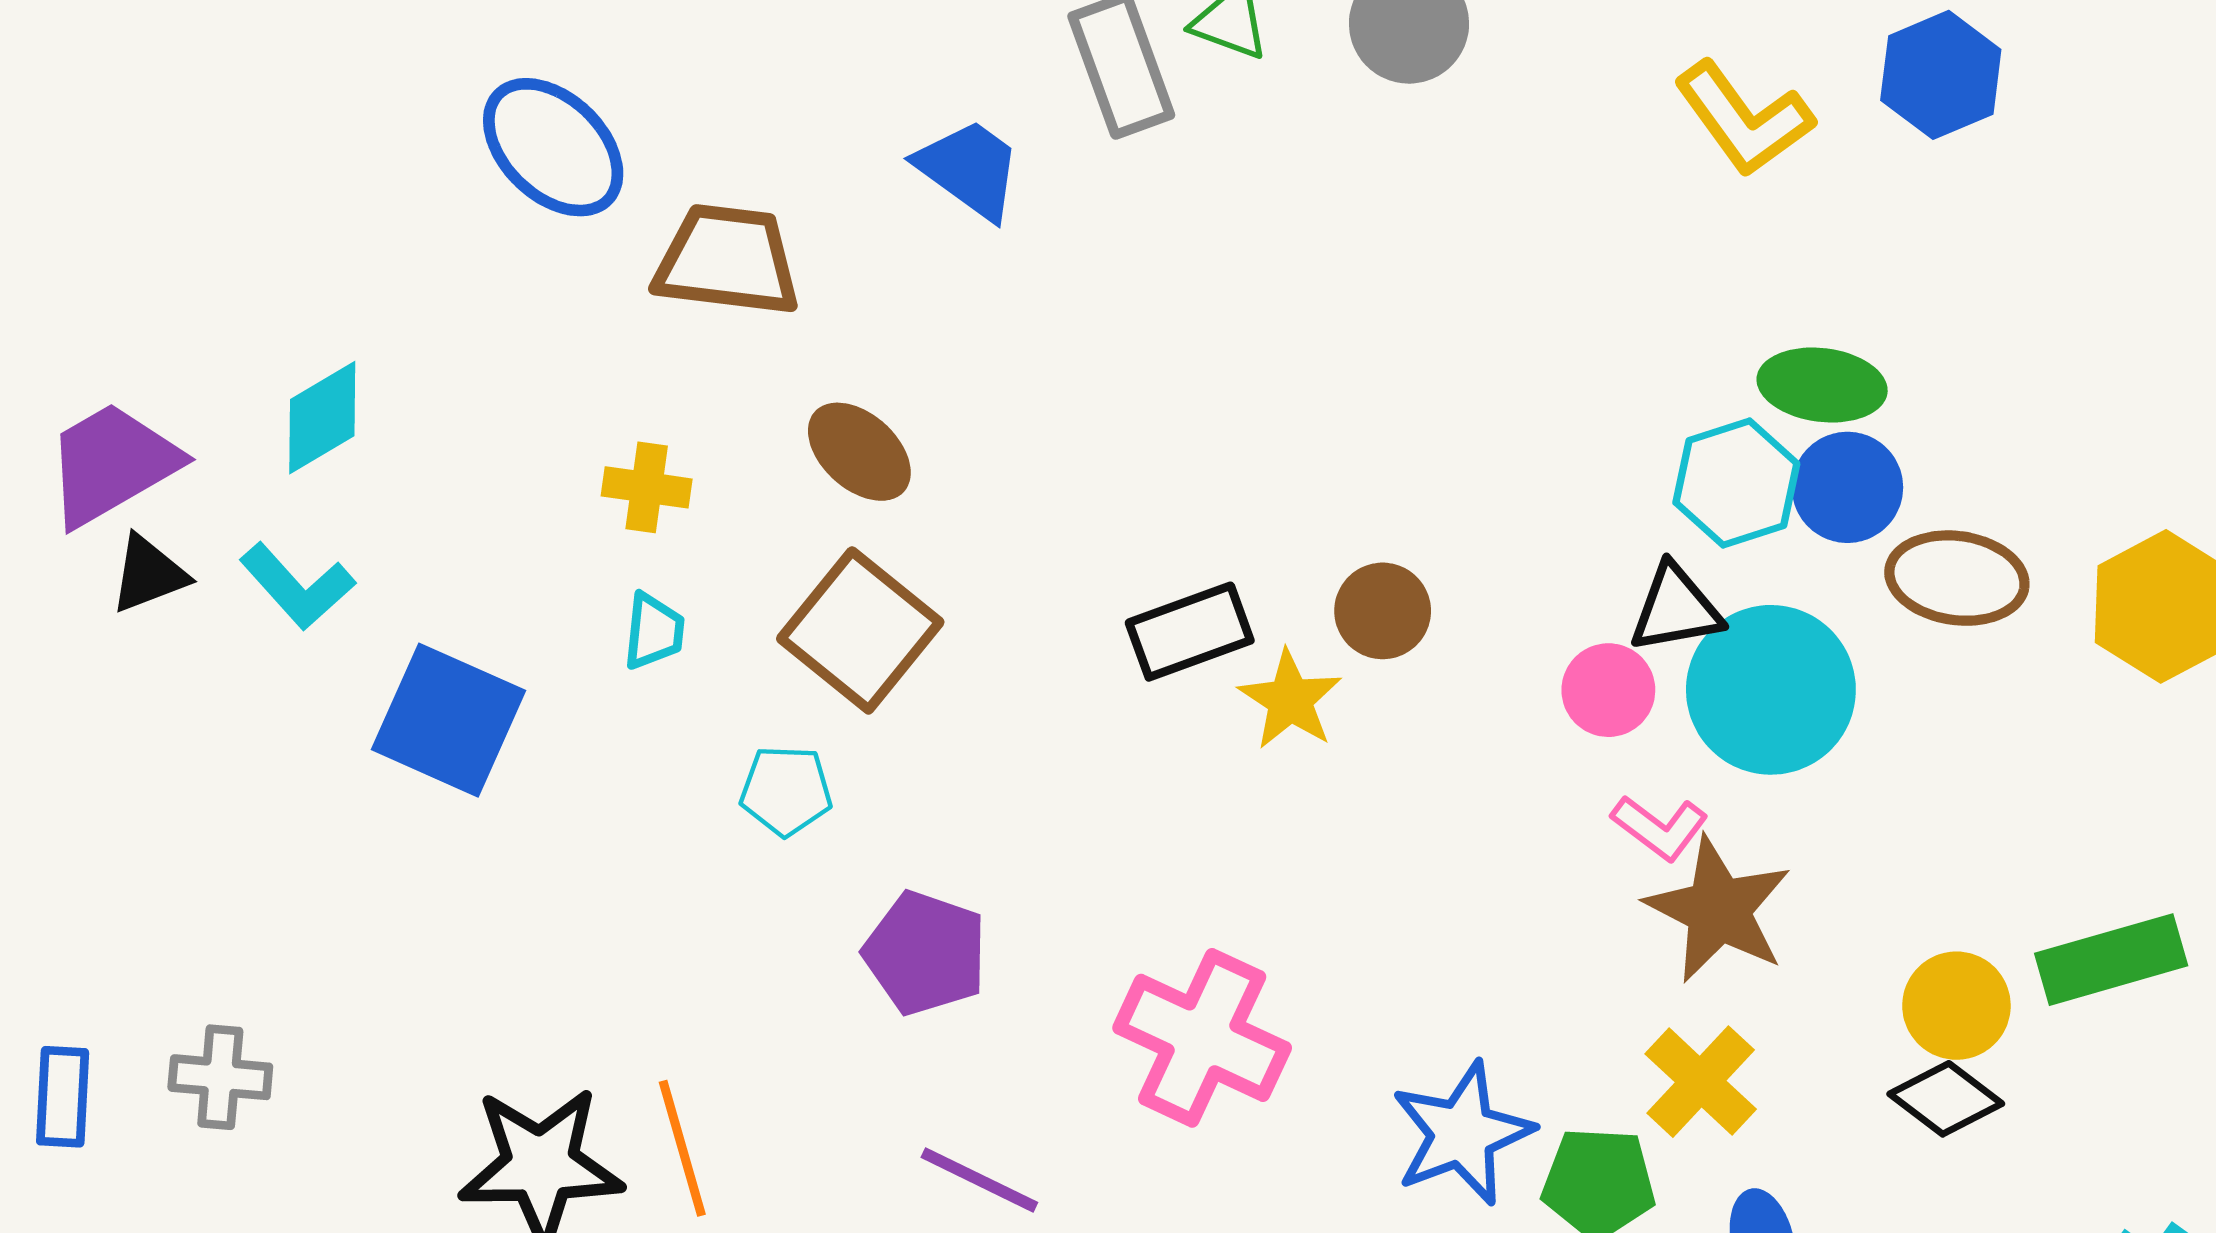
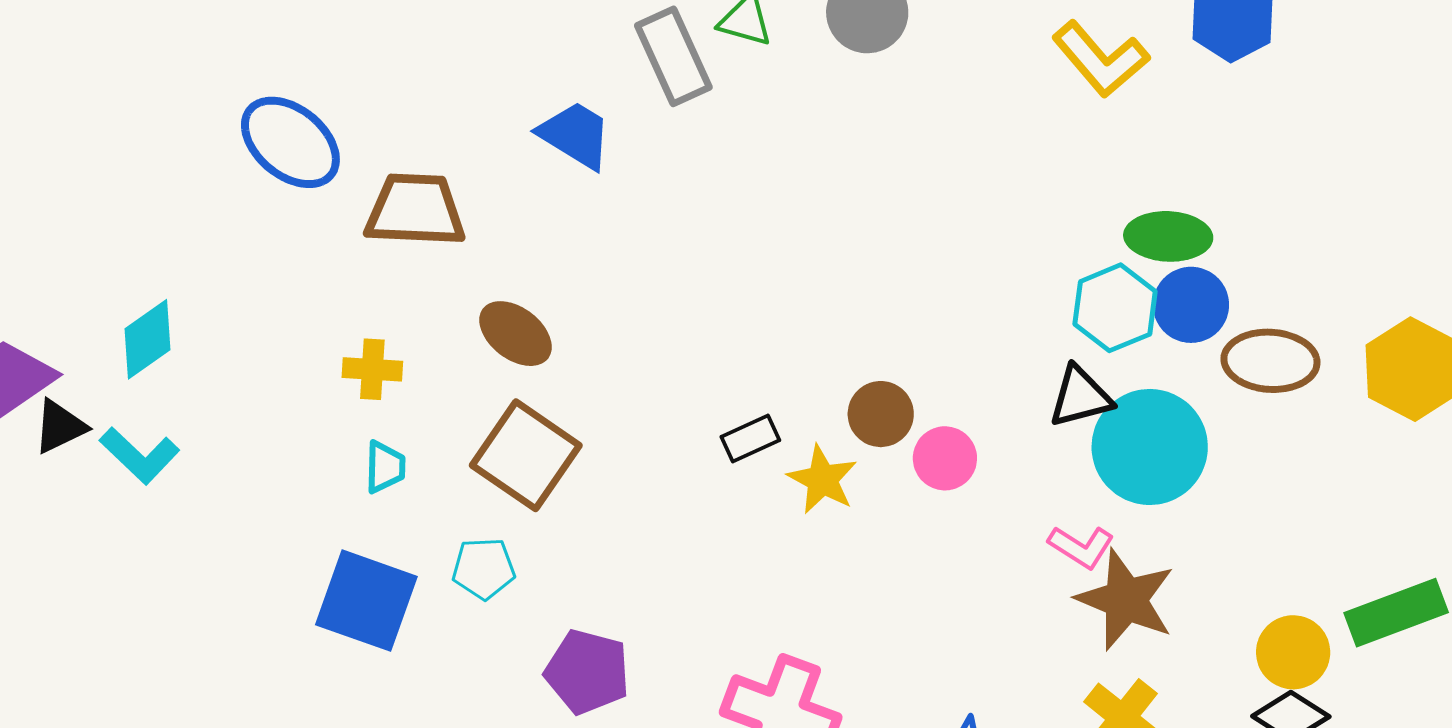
black triangle: (149, 574) -> (60, 427), moved
black rectangle: (1190, 632) -> (750, 438), size x0.7
pink circle: (1608, 690) -> (945, 458), moved
blue square: (448, 720) -> (366, 601), moved

